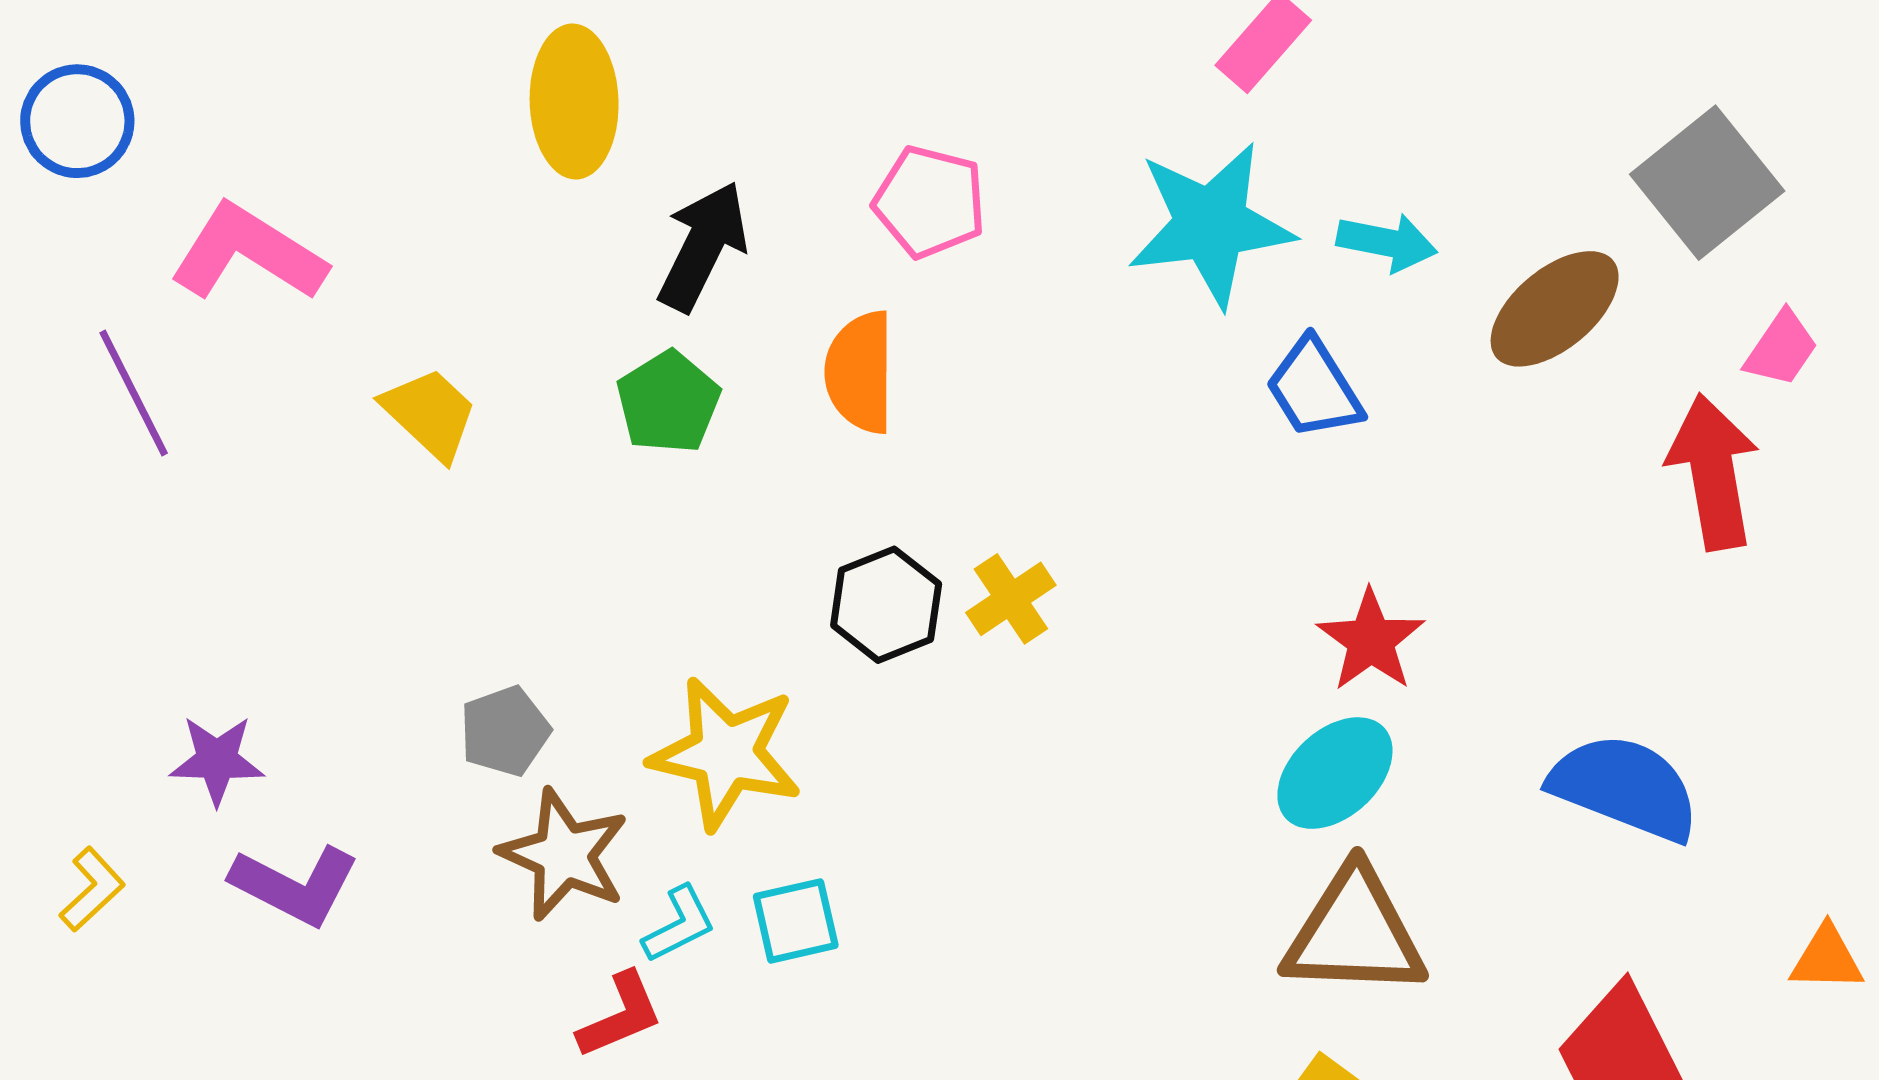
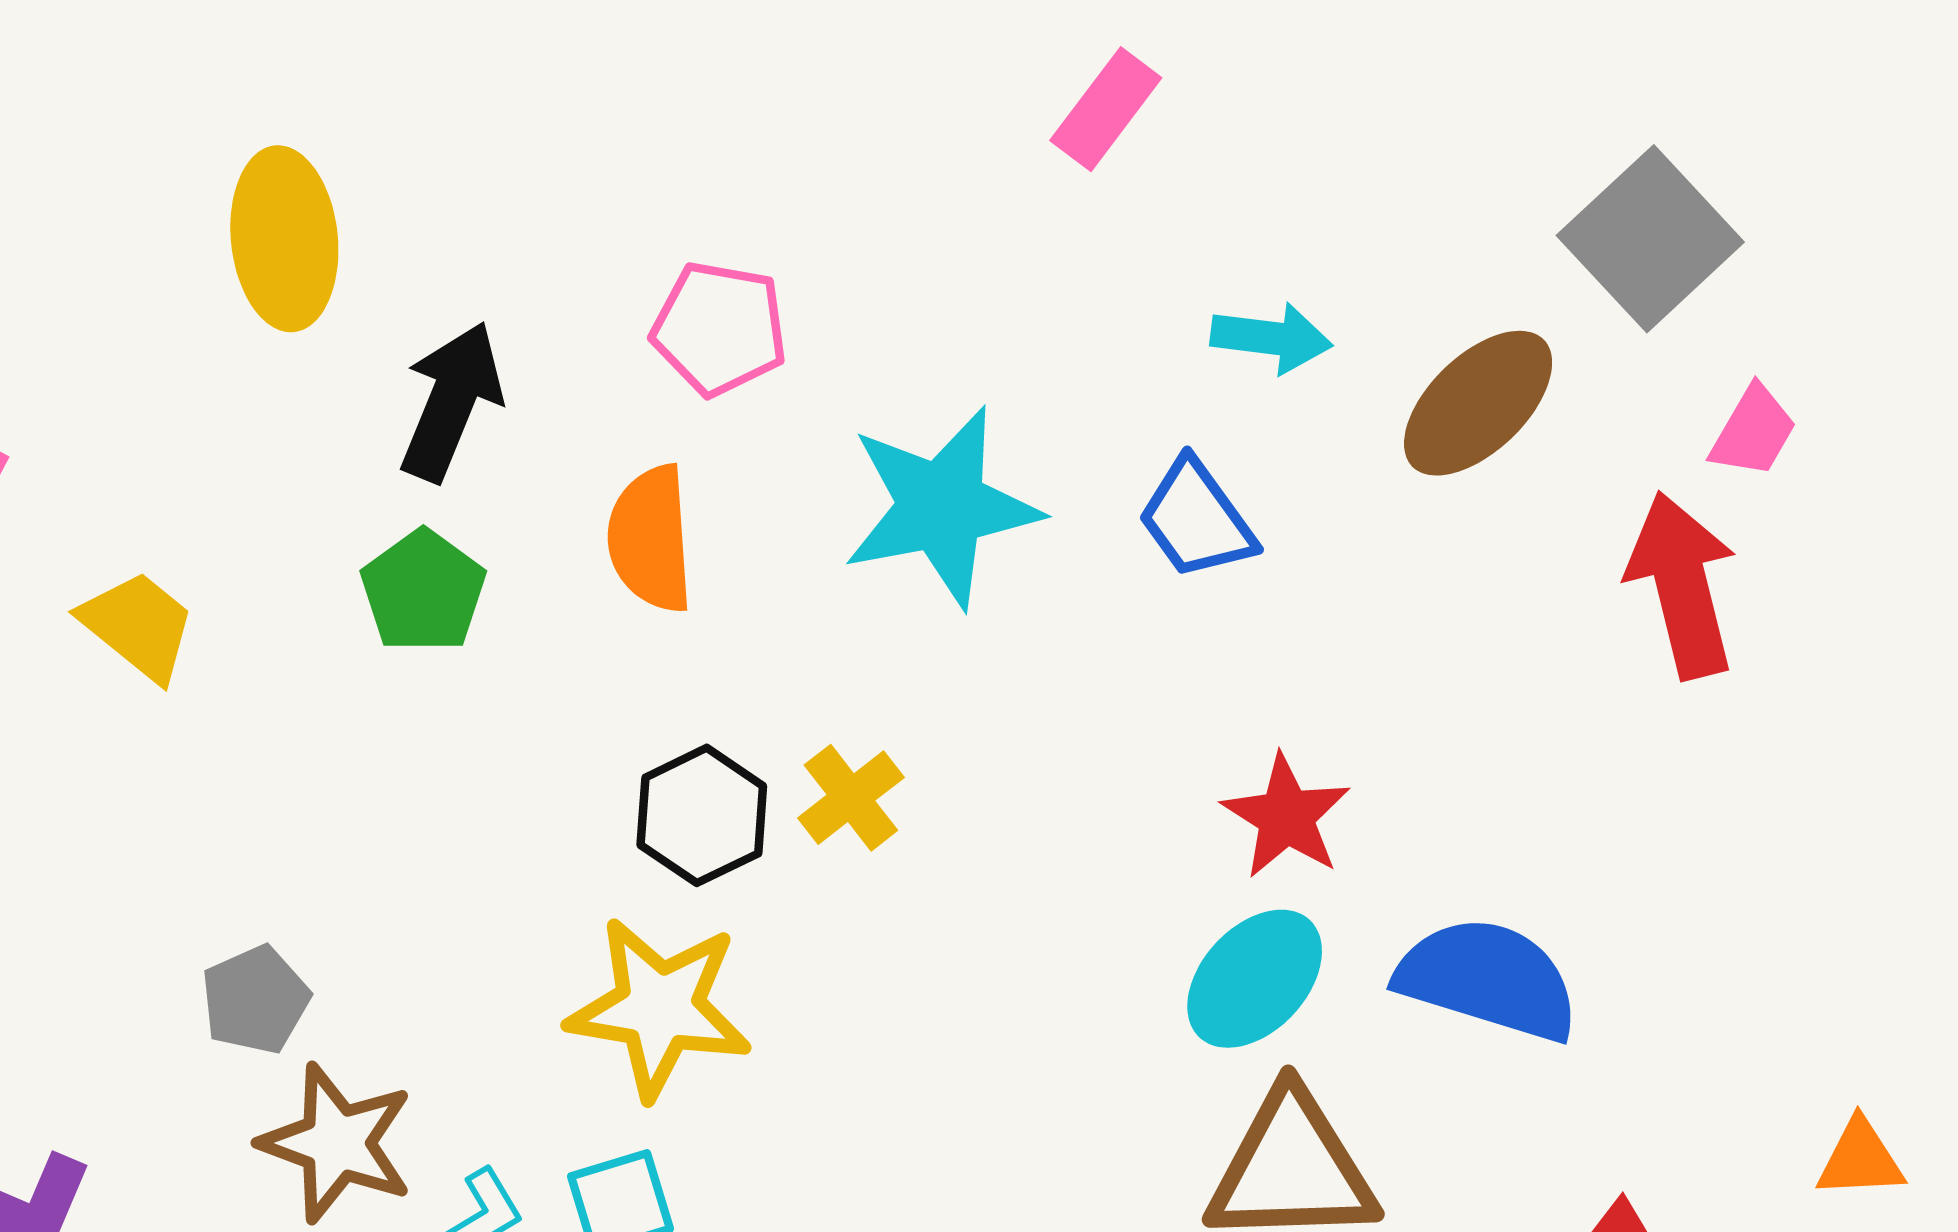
cyan star: (1211, 224) -> (942, 507), moved
yellow star: (726, 753) -> (659, 1008), moved
blue semicircle: (1625, 787) -> (1488, 979), moved

